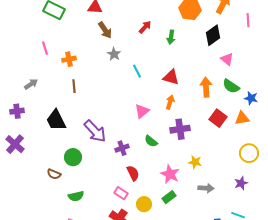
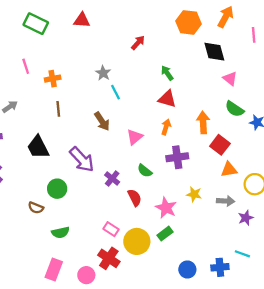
brown arrow: (105, 30) -> (102, 121), moved
black diamond: (213, 35) -> (214, 52), turned -70
green arrow: (171, 37) -> (167, 73), moved, turned 136
cyan line: (137, 71) -> (116, 92), moved
orange arrow: (206, 87) -> (203, 122), moved
orange triangle: (242, 118) -> (229, 170), moved
purple cross: (122, 148) -> (112, 179), turned -32
red semicircle: (133, 173) -> (135, 198), moved
gray arrow: (206, 188) -> (226, 201), moved
yellow circle: (144, 204) -> (137, 241), size x1.5

